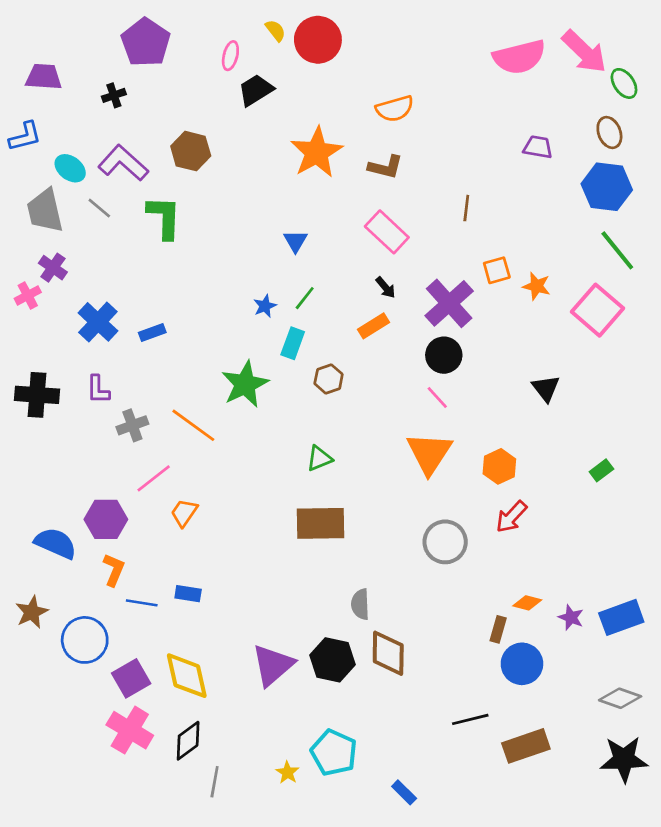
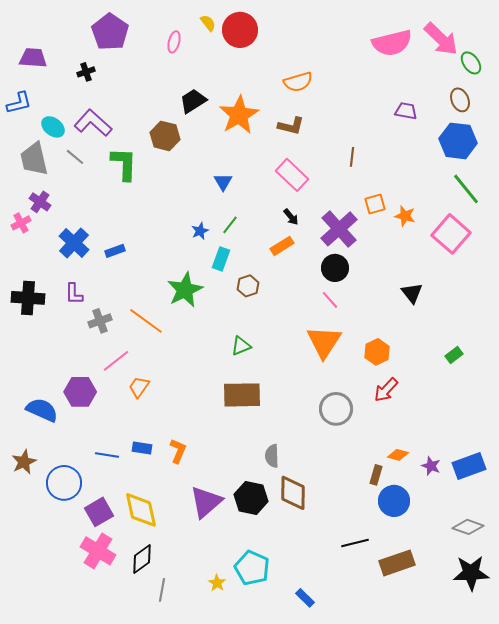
black trapezoid: (256, 90) -> (193, 101), moved
brown hexagon: (191, 151) -> (165, 136), moved
orange L-shape: (114, 570) -> (178, 451), moved

